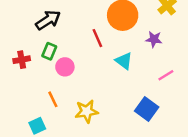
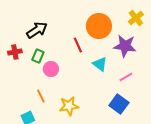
purple star: (154, 39) -> (125, 46), size x1.6
red cross: (22, 60) -> (15, 52), moved
pink line: (166, 75) -> (126, 77), moved

